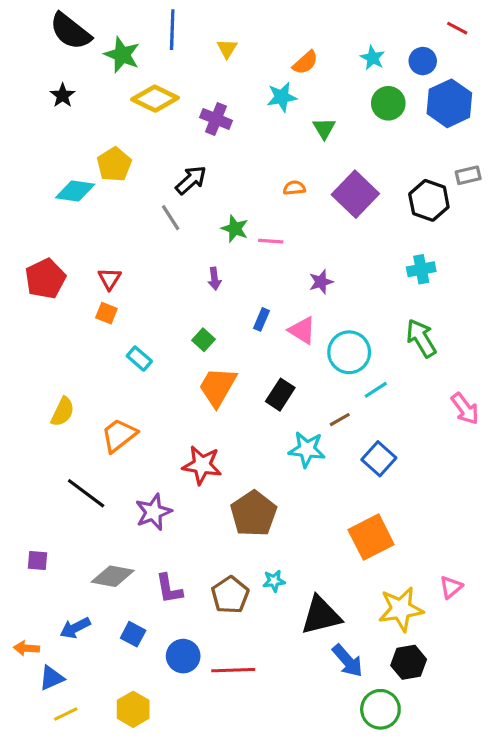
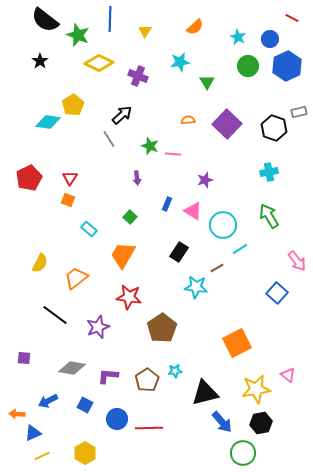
orange semicircle: (305, 63) -> (195, 27), moved
orange trapezoid: (218, 387) -> (123, 255), moved
blue square: (379, 459) -> (277, 293), moved
pink triangle: (451, 587) -> (288, 375), turned -42
purple L-shape: (169, 589) -> (108, 376), turned 105

